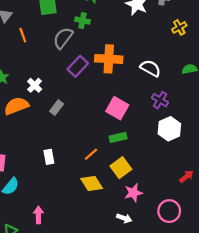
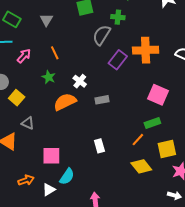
orange line: (23, 35) -> (55, 53), moved
gray rectangle: (57, 108) -> (102, 100), turned 48
green rectangle: (118, 137) -> (152, 123), moved
yellow square: (121, 168) -> (167, 149), turned 30

